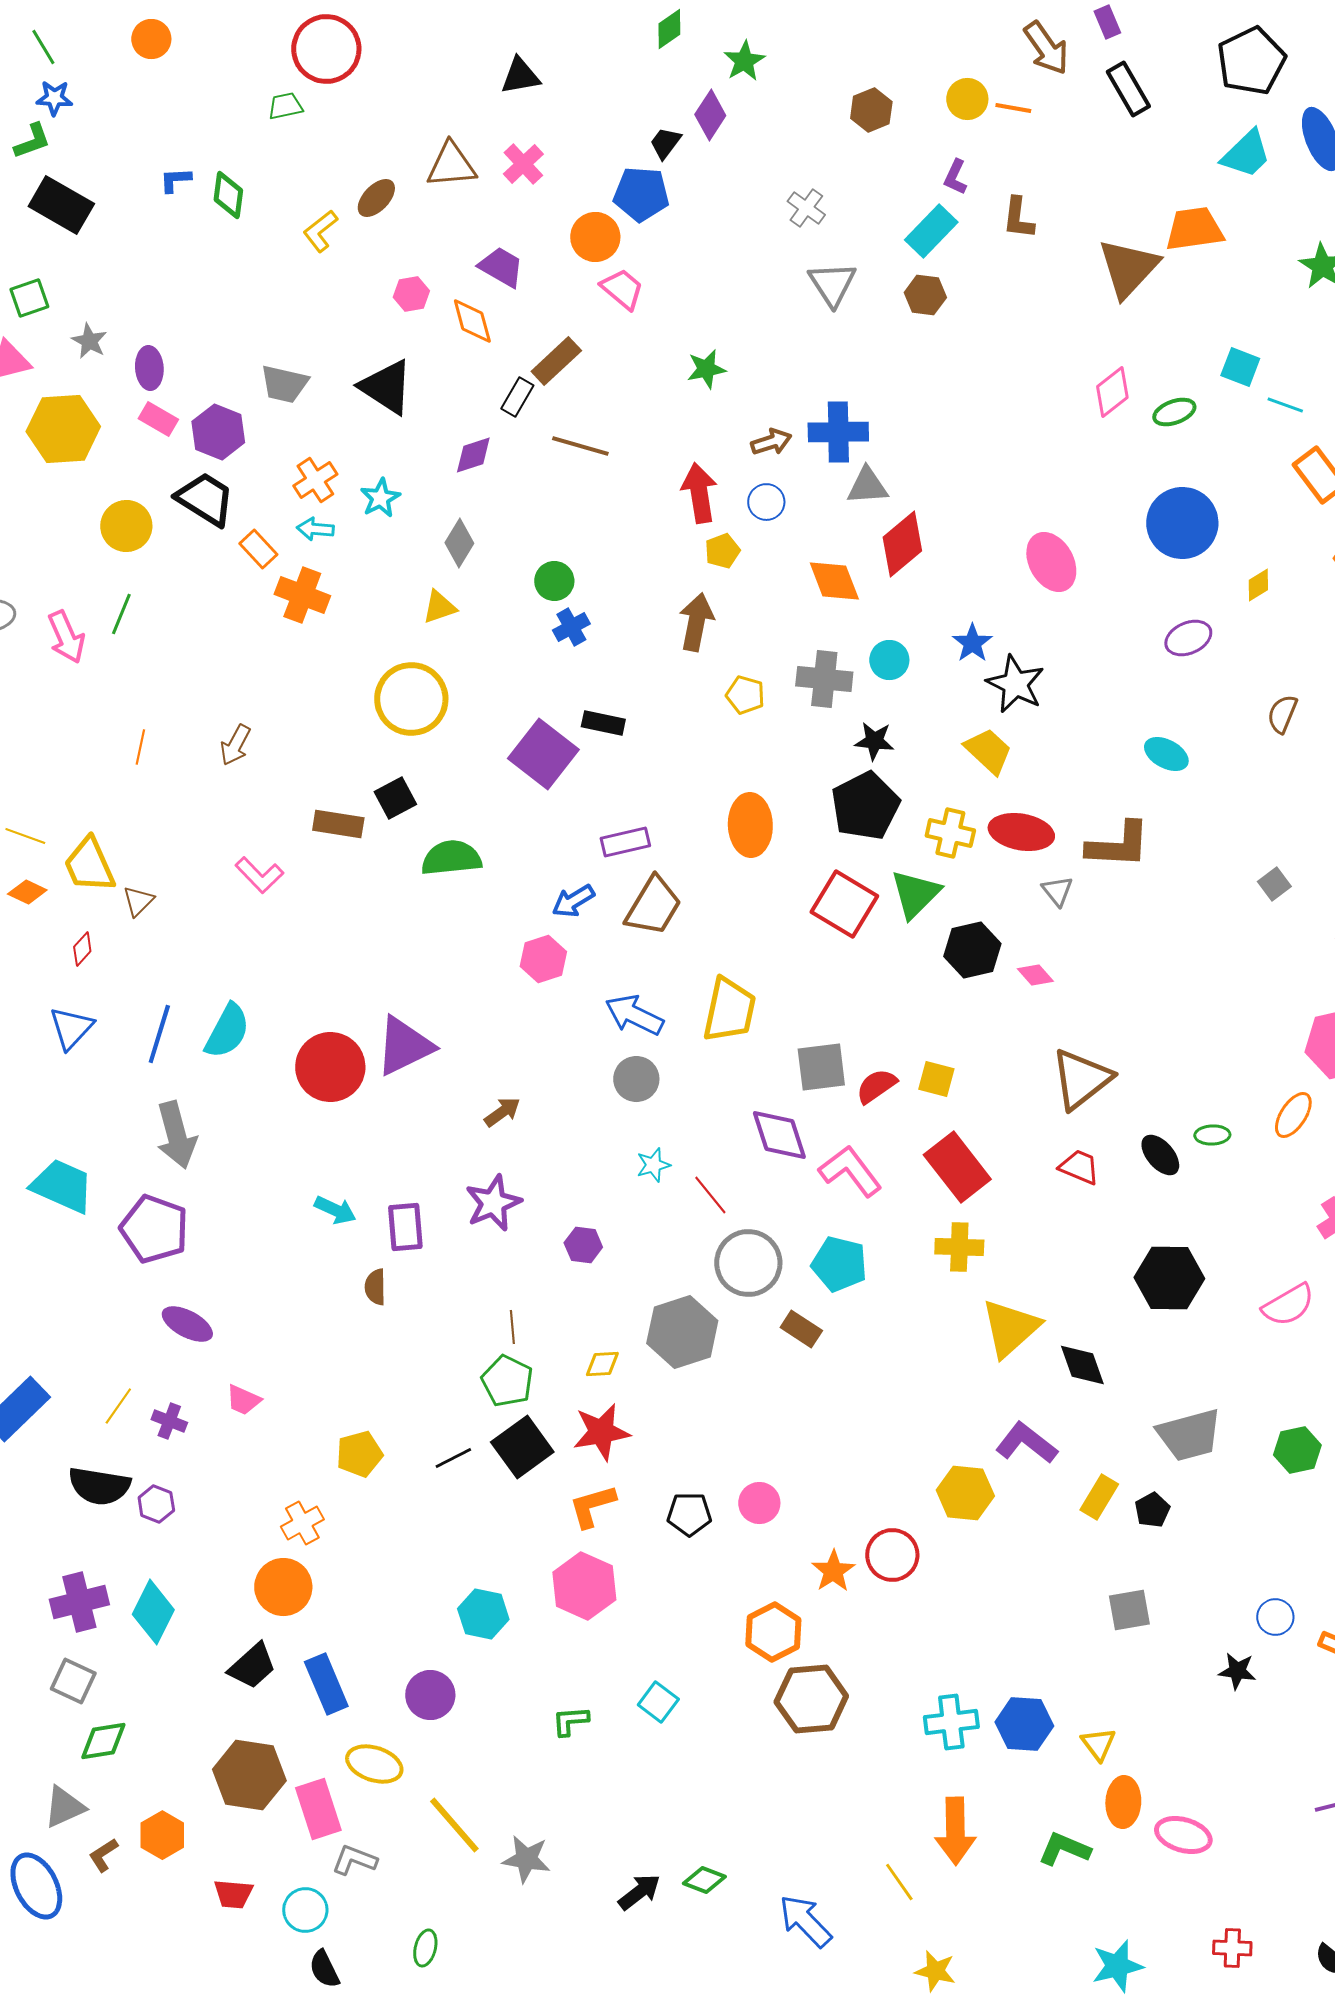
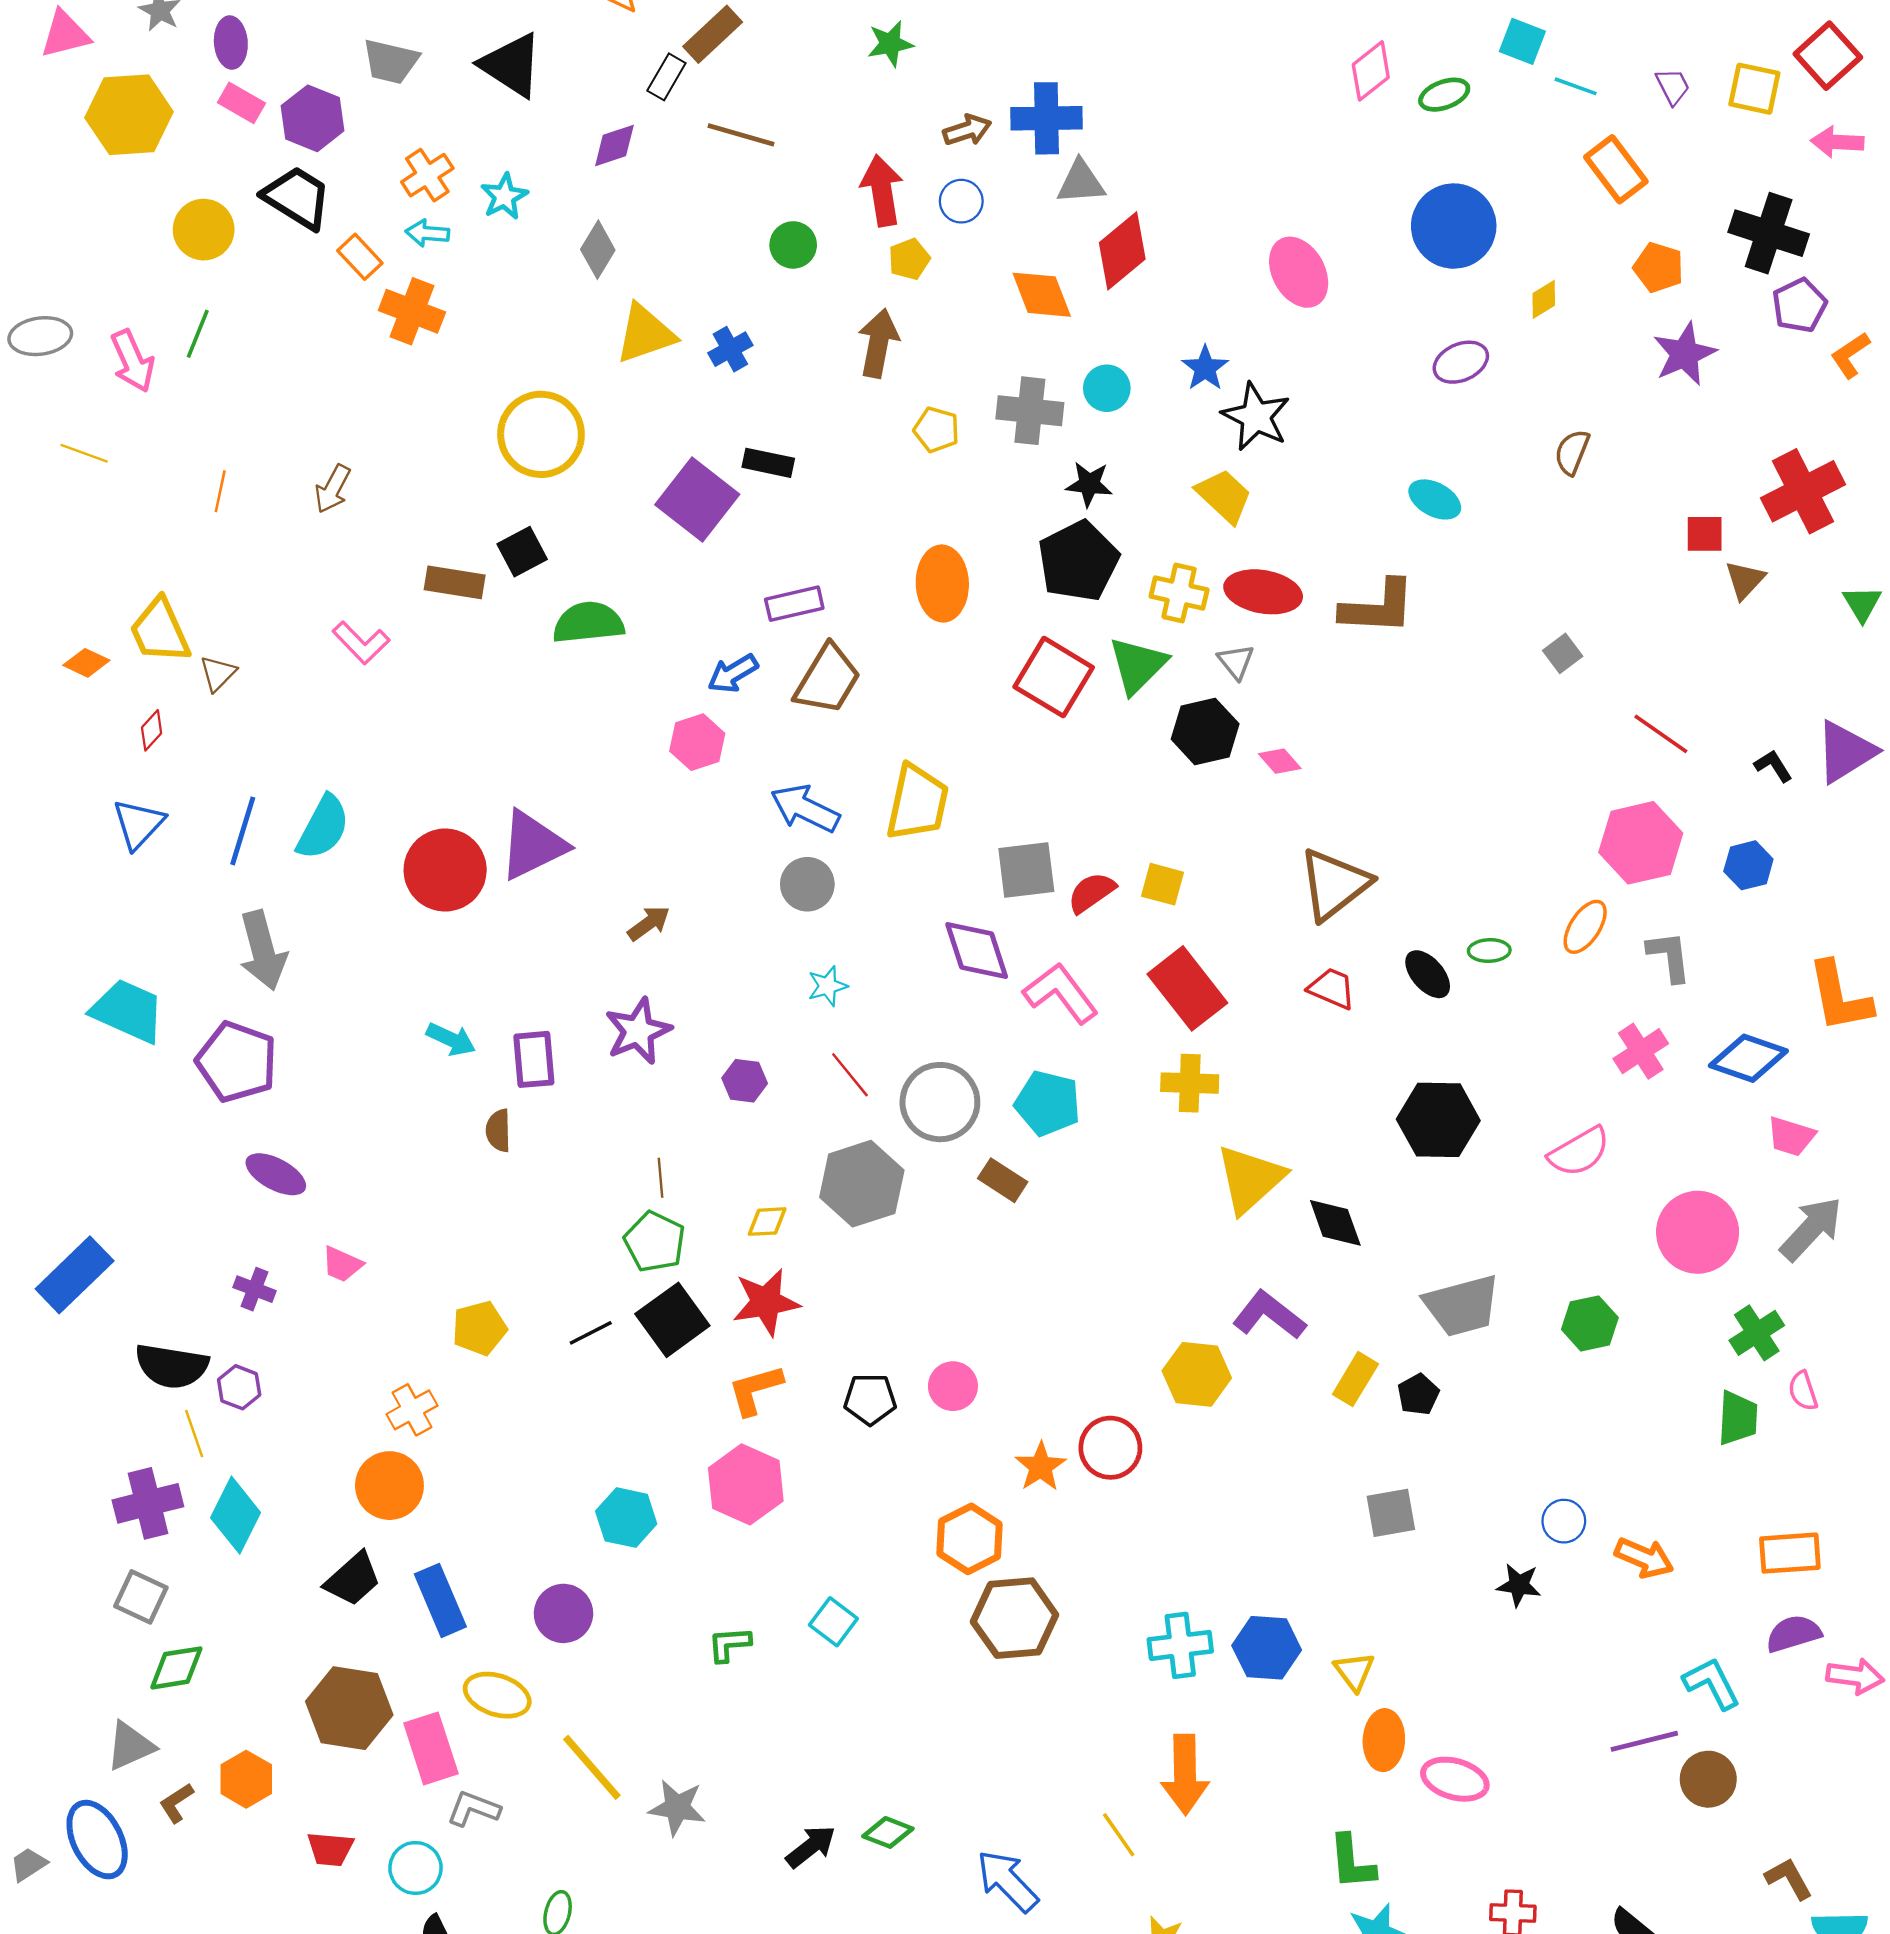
green circle: (554, 581) -> (793, 245), moved
yellow triangle: (439, 607) -> (645, 334), moved, size x1.5
yellow line: (25, 836) -> (84, 453), moved
gray triangle: (1057, 891) -> (1236, 662), moved
red line: (710, 1195) -> (850, 1075), moved
yellow line: (118, 1406) -> (194, 1434), moved, turned -54
green L-shape: (1064, 1849) -> (1352, 1862), moved, turned -118

